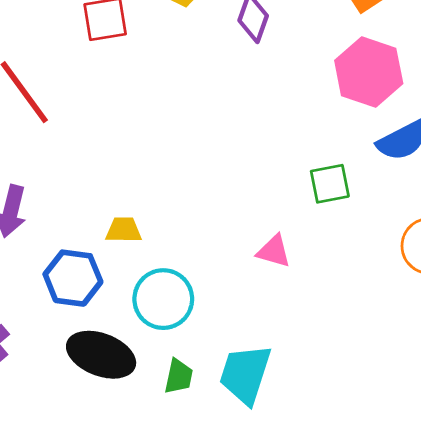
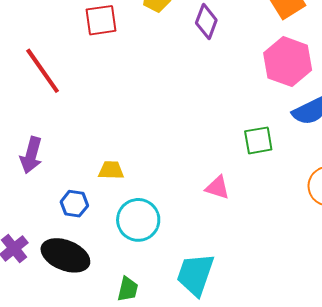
blue hexagon: (73, 278) -> (74, 204), size x0.7
black ellipse: (101, 355) -> (65, 255), moved
green trapezoid: (179, 376) -> (128, 289), moved

